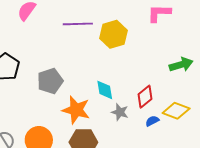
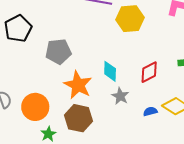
red diamond: (145, 97) -> (149, 72), moved

